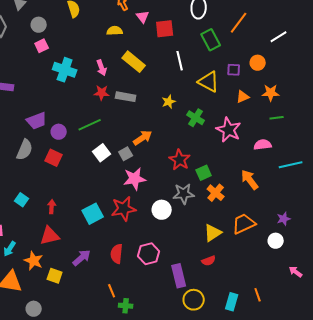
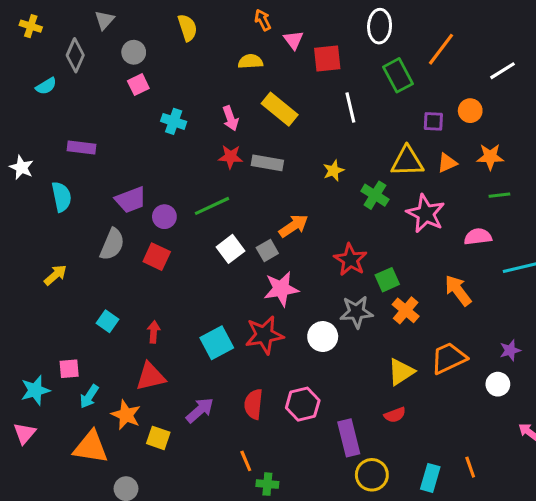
cyan cross: (65, 70) -> (174, 121), size x0.7
yellow triangle: (209, 82) -> (407, 161), moved, turned -30

